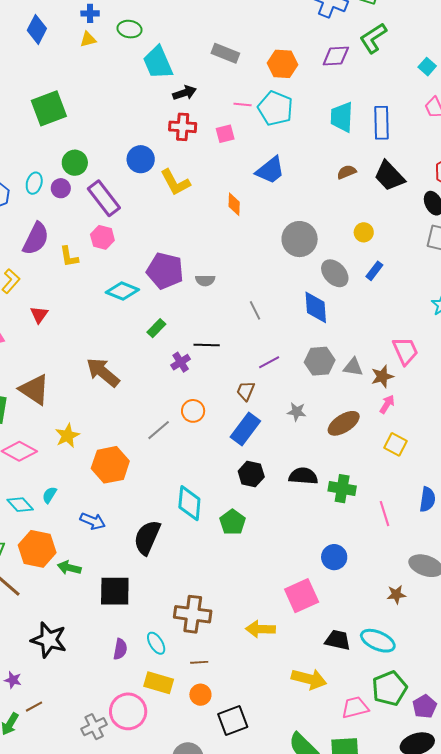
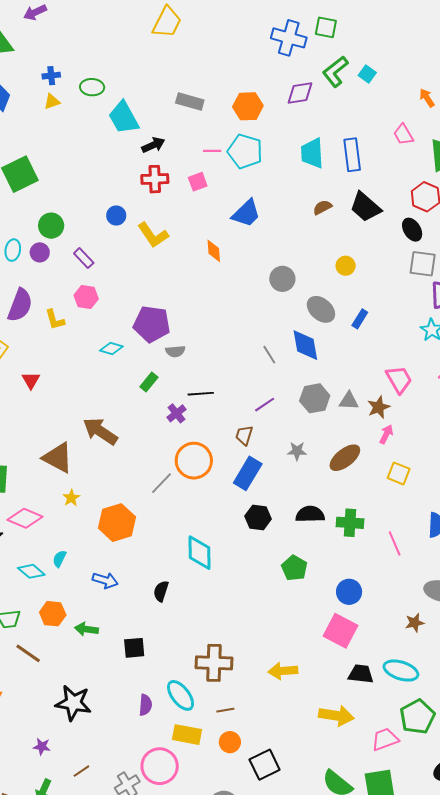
cyan square: (427, 67) -> (367, 74), moved
blue circle: (141, 159) -> (116, 216), size x0.7
purple rectangle: (104, 198) -> (84, 258), size x0.6
gray circle: (300, 239) -> (282, 279), size x0.7
blue rectangle: (374, 271) -> (360, 319), moved
gray semicircle: (205, 280) -> (175, 351), moved
cyan diamond: (122, 291) -> (111, 348), size x0.7
gray line: (255, 310) -> (269, 355), moved
brown triangle: (34, 390) -> (58, 458), moved
orange circle: (193, 411) -> (194, 461), size x1.6
yellow star: (67, 436) -> (71, 498), size x0.7
green pentagon: (233, 522) -> (294, 568), moved
black semicircle: (147, 537) -> (161, 591), size x0.6
orange hexagon: (37, 549) -> (53, 614), size x0.7
black square: (115, 591) -> (134, 648), size x0.7
pink square: (302, 596) -> (340, 631), moved, turned -32
cyan ellipse: (156, 643) -> (181, 695), size x1.4
brown line: (34, 707) -> (81, 771), moved

